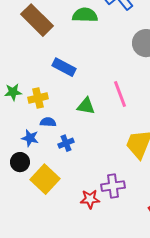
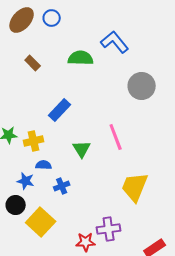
brown rectangle: (37, 20) -> (33, 63), size x0.5
blue rectangle: (64, 67) -> (60, 110), turned -75
green triangle: (86, 106) -> (82, 149), turned 48

